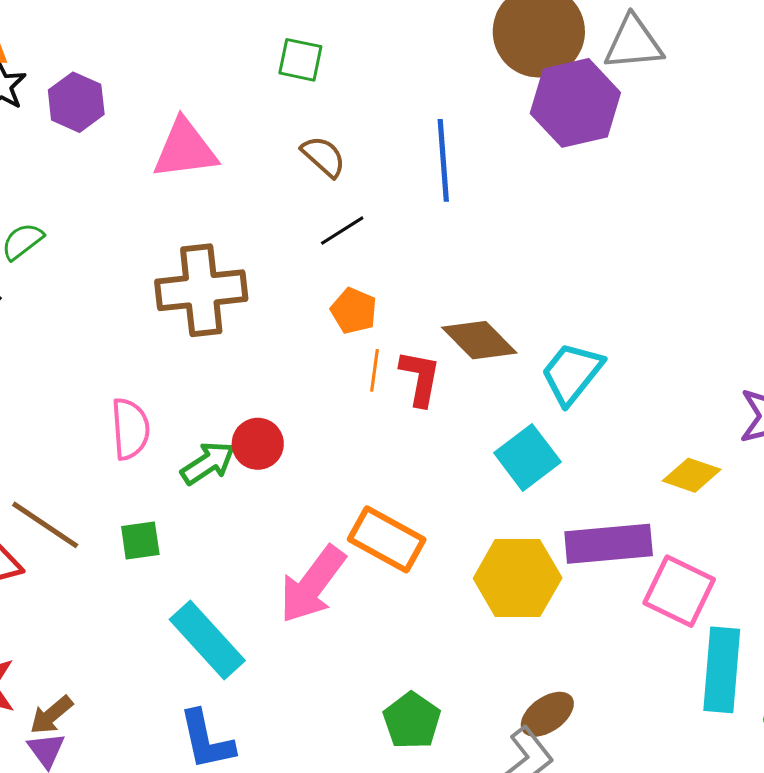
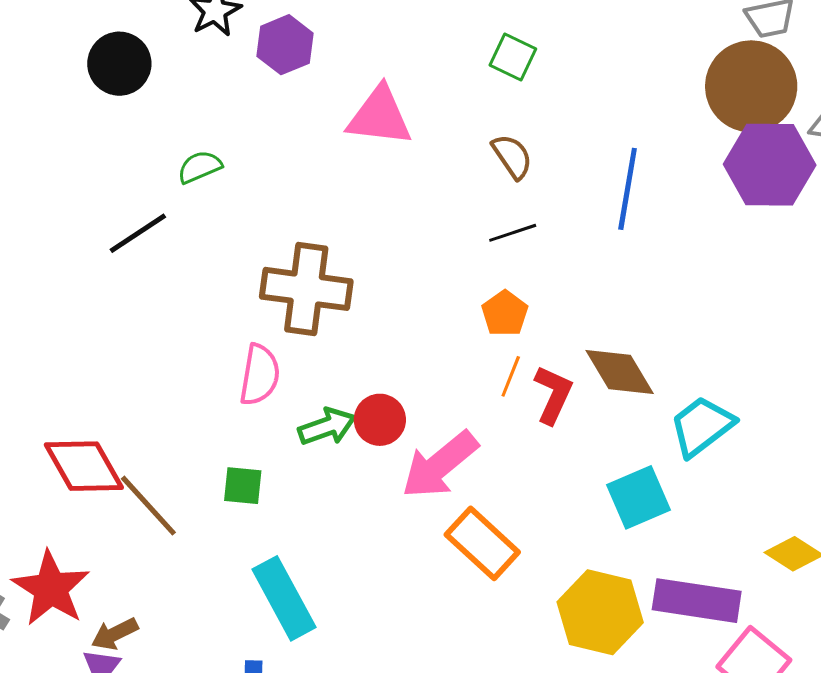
brown cross: (201, 290) -> (306, 289), moved
brown line: (45, 525) -> (148, 506), moved
pink arrow: (312, 584) -> (440, 465), moved

